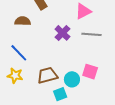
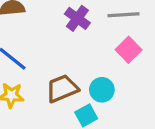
pink square: (90, 72) -> (129, 50), moved, turned 35

